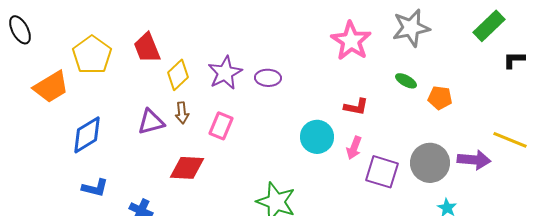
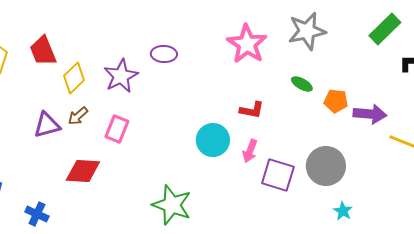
purple ellipse: (268, 78) -> (164, 54), moved
brown arrow: (182, 113) -> (78, 116), turned 55
purple arrow: (474, 160) -> (370, 114), moved

